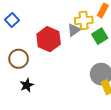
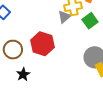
red hexagon: (49, 39) -> (42, 44), moved

